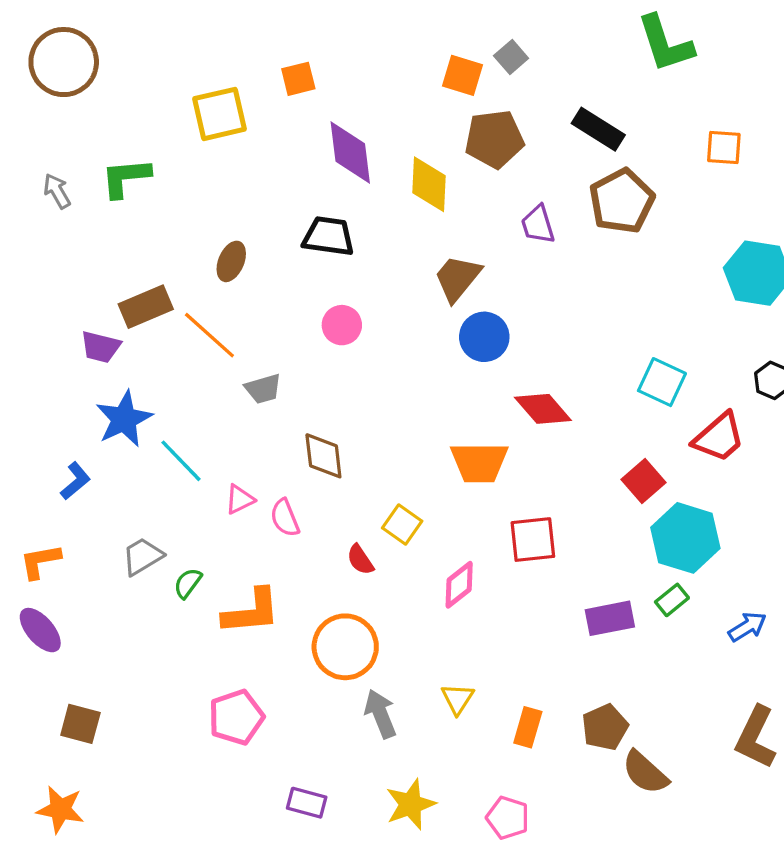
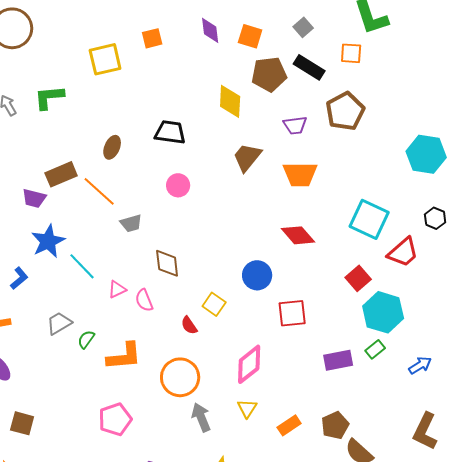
gray square: (511, 57) -> (303, 27), moved
black rectangle: (598, 129) -> (309, 67), moved
orange square: (724, 147) -> (351, 53), moved
purple diamond: (350, 152) -> (210, 30), moved, size x0.7
purple trapezoid: (538, 225) -> (295, 125), turned -80
blue circle: (484, 337) -> (257, 275), moved
cyan square: (662, 382) -> (369, 219), size x1.4
orange trapezoid: (479, 462) -> (300, 174), moved
pink diamond: (459, 585) -> (249, 364), moved, size x1.4
orange rectangle: (528, 727) -> (289, 425), turned 40

